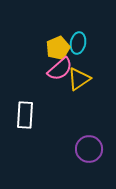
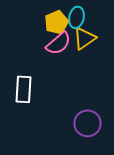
yellow triangle: (79, 79) -> (84, 38), moved

